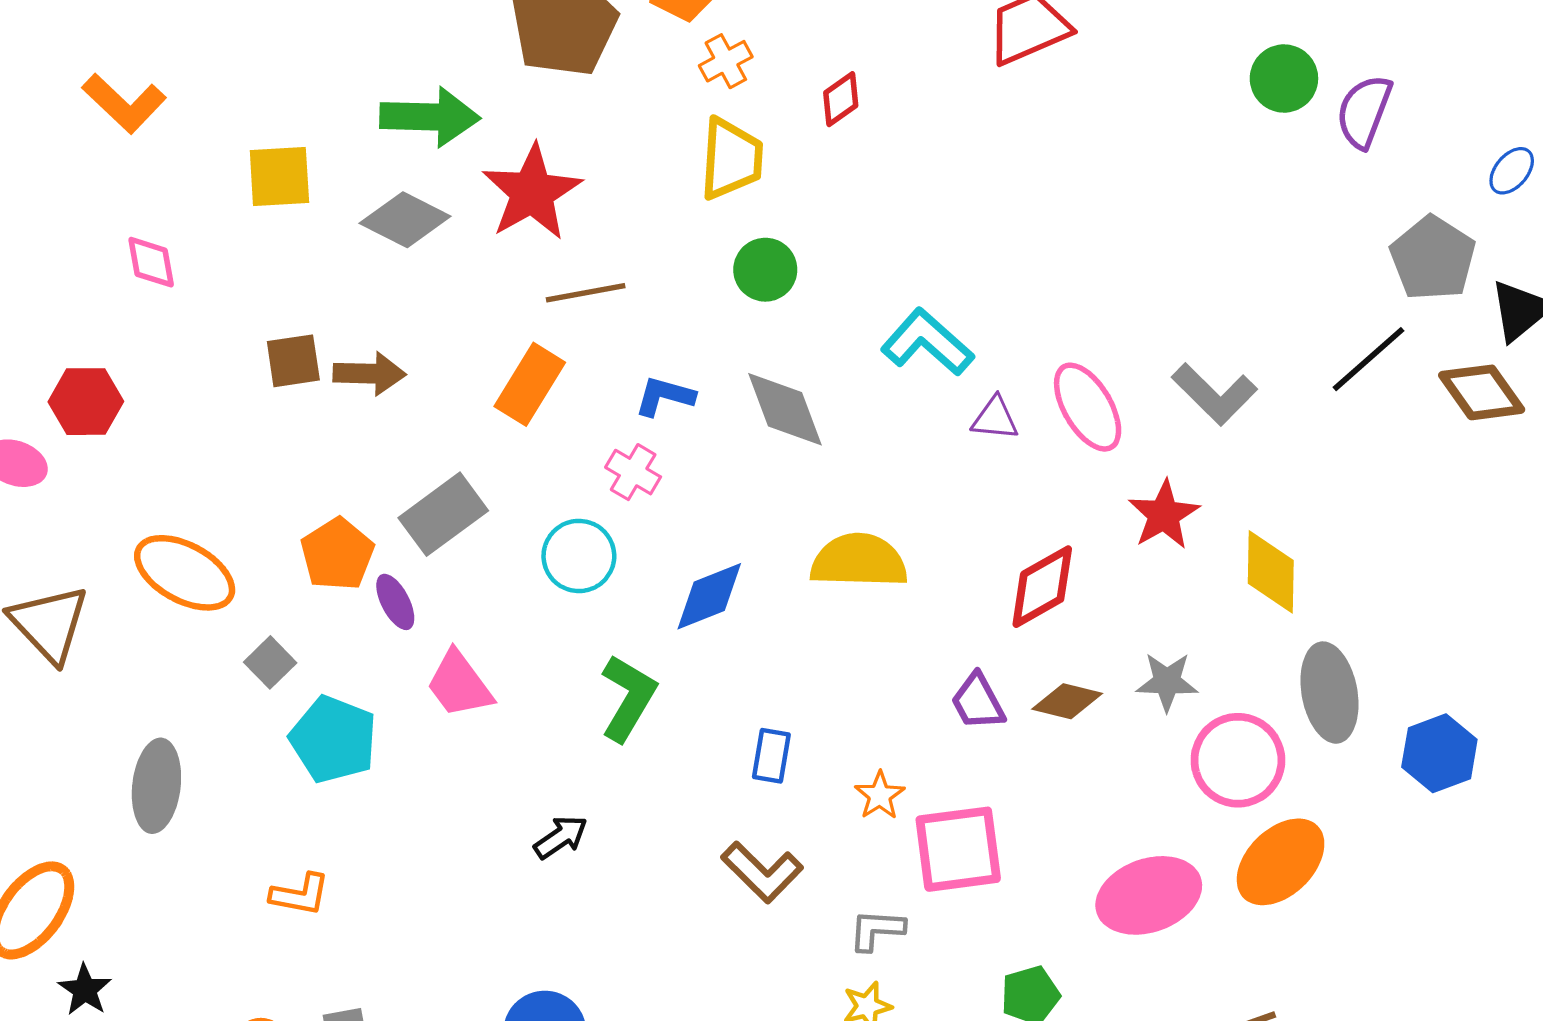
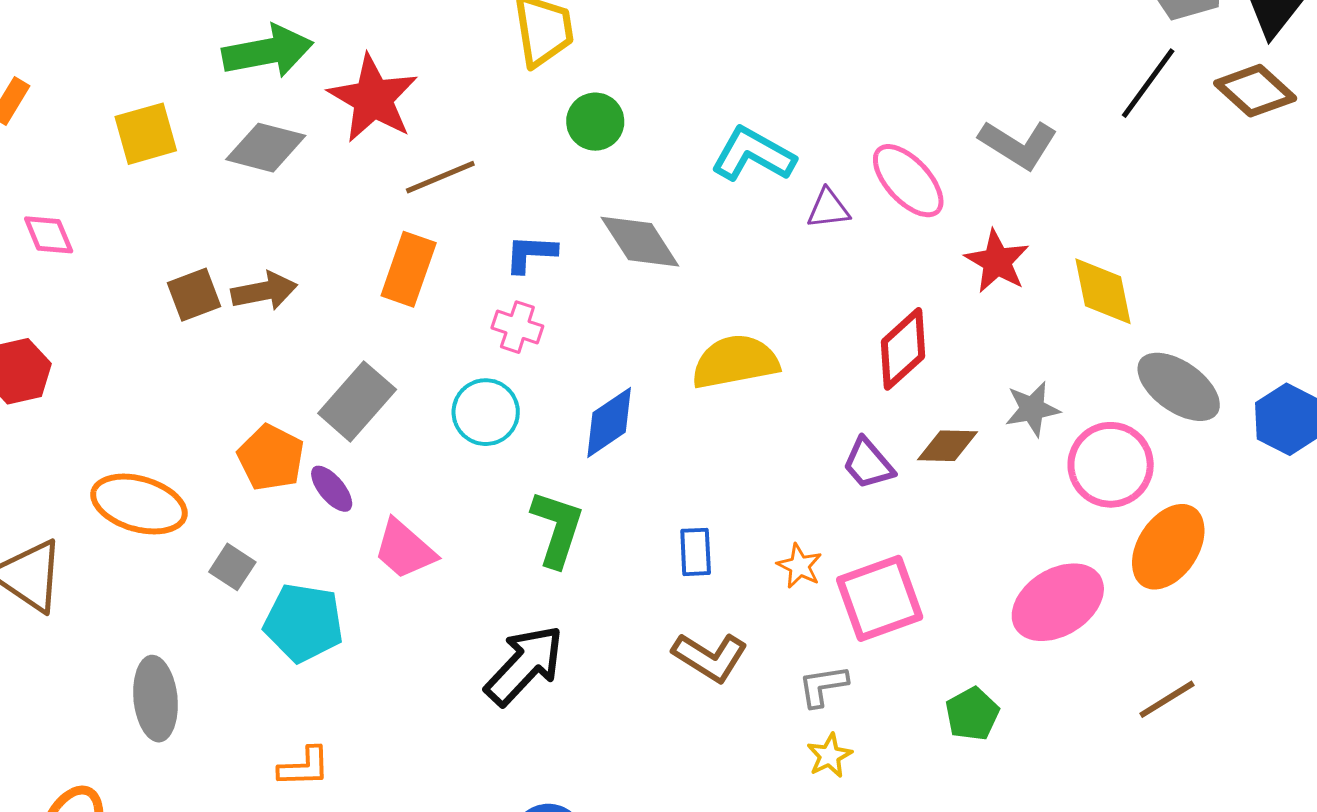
gray ellipse: (1329, 693) -> (1179, 387), turned -32
black arrow: (561, 837) -> (524, 665), size x1.8

